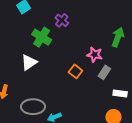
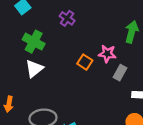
green cross: (42, 37) -> (34, 42), moved
orange square: (75, 71) -> (85, 62), moved

